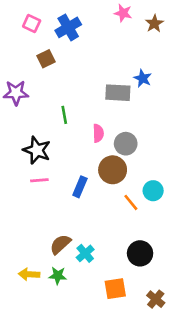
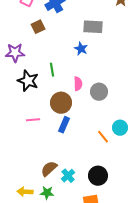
blue star: (143, 78) -> (81, 49), moved
gray rectangle: (118, 93) -> (93, 27), moved
black star: (37, 150) -> (28, 81), moved
brown circle: (113, 170) -> (61, 103), moved
black circle: (140, 253) -> (98, 176), moved

